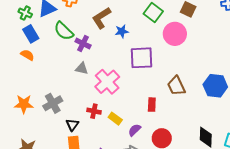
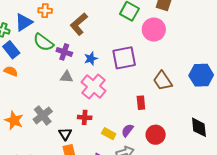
blue star: (122, 31) -> (91, 59), moved
orange star: (24, 104) -> (14, 120), turned 30
yellow rectangle: (115, 119) -> (109, 134), moved

